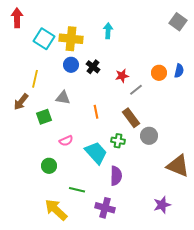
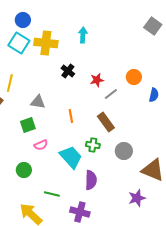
blue circle: (71, 65) -> (23, 20), moved
blue semicircle: (179, 71) -> (154, 95), moved
green square: (44, 117) -> (28, 125), moved
gray circle: (149, 136) -> (124, 151), moved
purple star: (162, 205) -> (137, 198), moved

